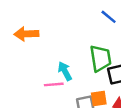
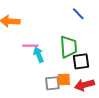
pink line: (54, 84) -> (30, 46), moved

